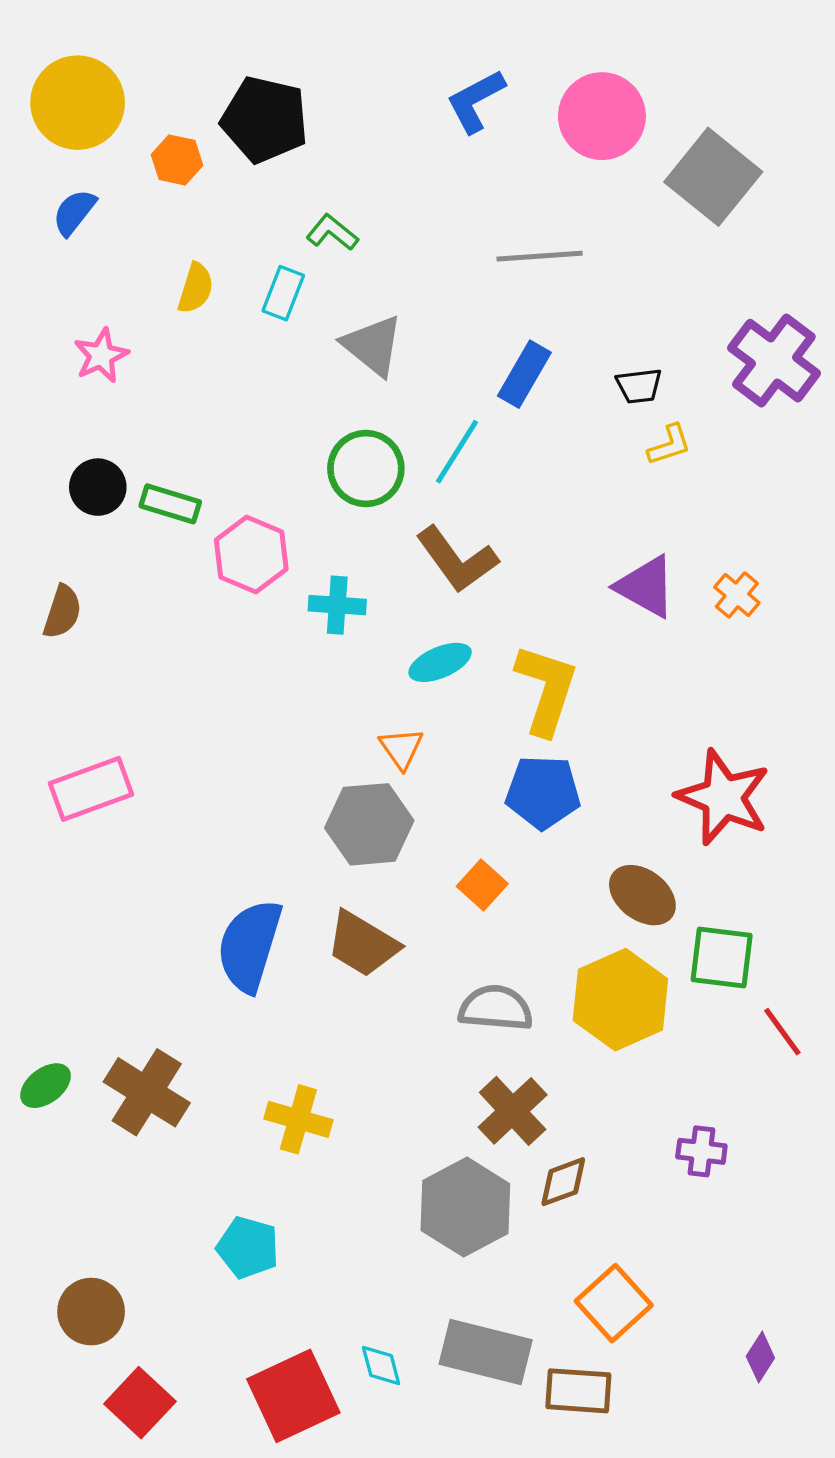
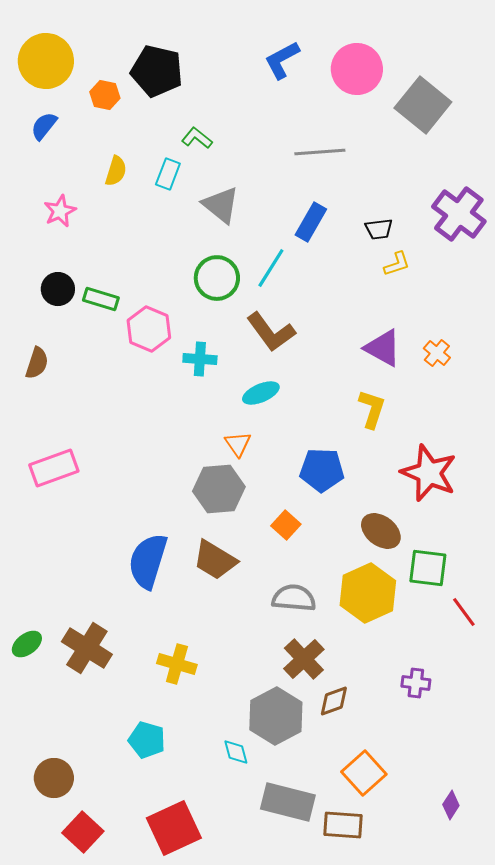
yellow L-shape: (546, 689) -> (372, 409), moved, size x0.7
cyan diamond: (381, 1366) -> (236, 752), moved

